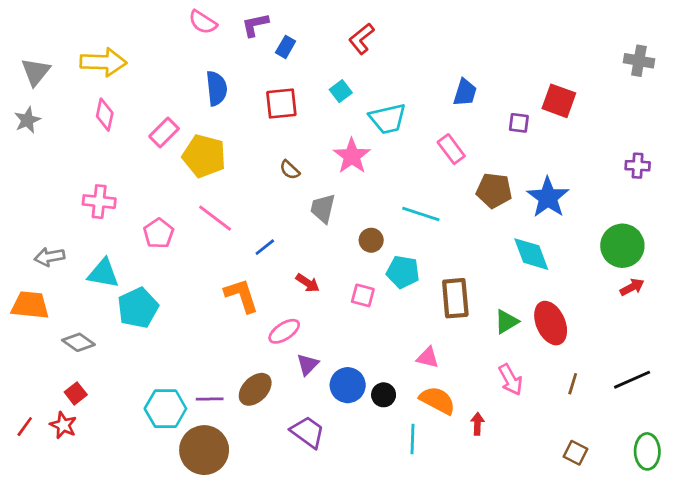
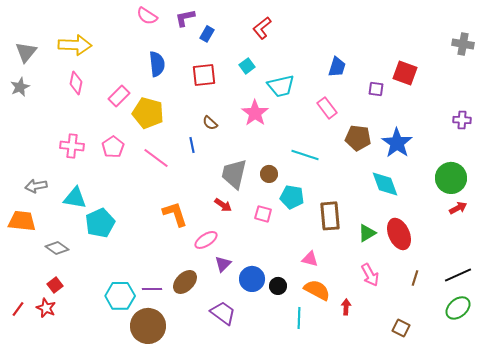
gray trapezoid: (323, 208) -> (234, 174), moved, size x1.4
pink pentagon: (159, 233) -> (113, 147), moved
blue line: (265, 247) -> (192, 145), moved, turned -63
green ellipse: (647, 451) -> (458, 308), moved, turned 50
brown square: (575, 453) -> (401, 328), moved

